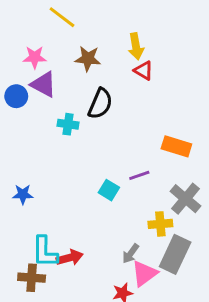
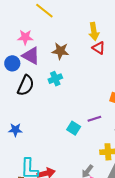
brown star: (88, 59) -> (60, 51), moved
black semicircle: (100, 104) -> (26, 85), moved
cyan cross: (68, 124) -> (55, 79), moved, turned -32

